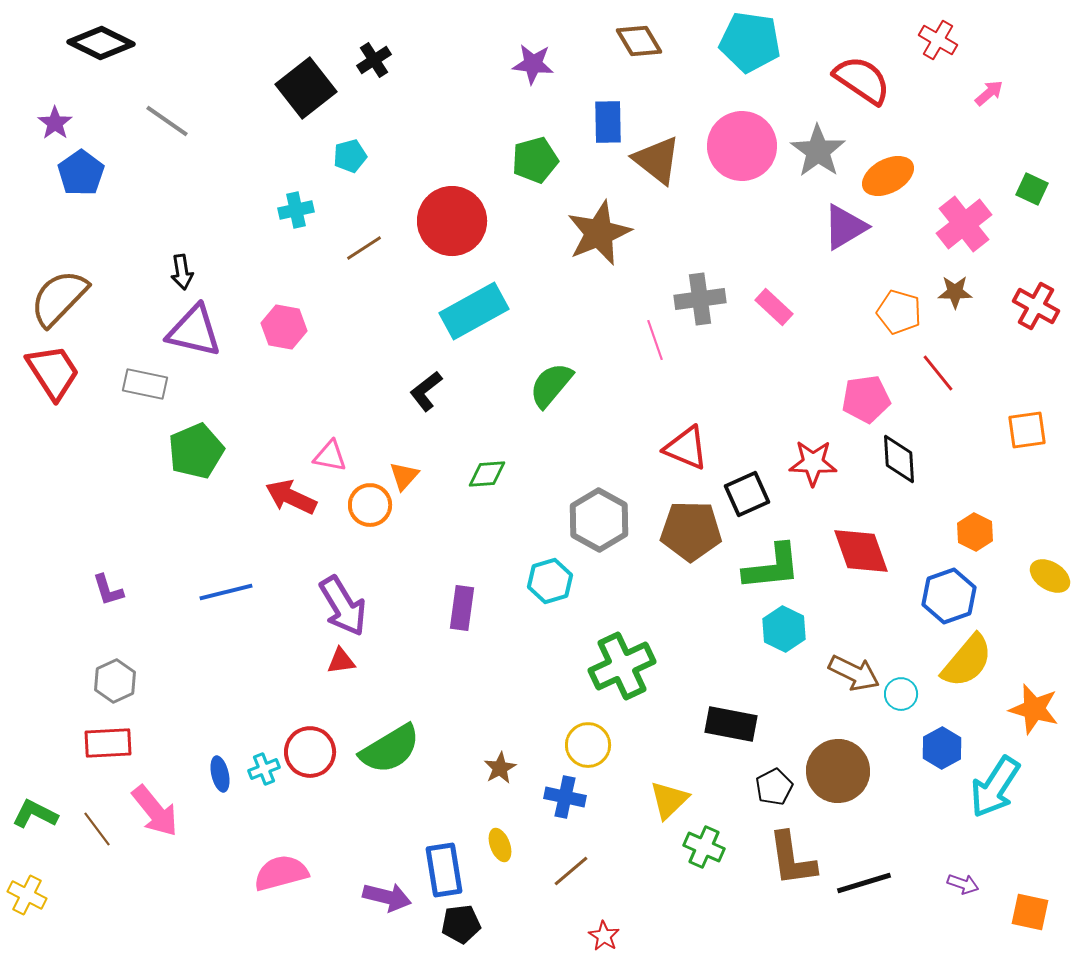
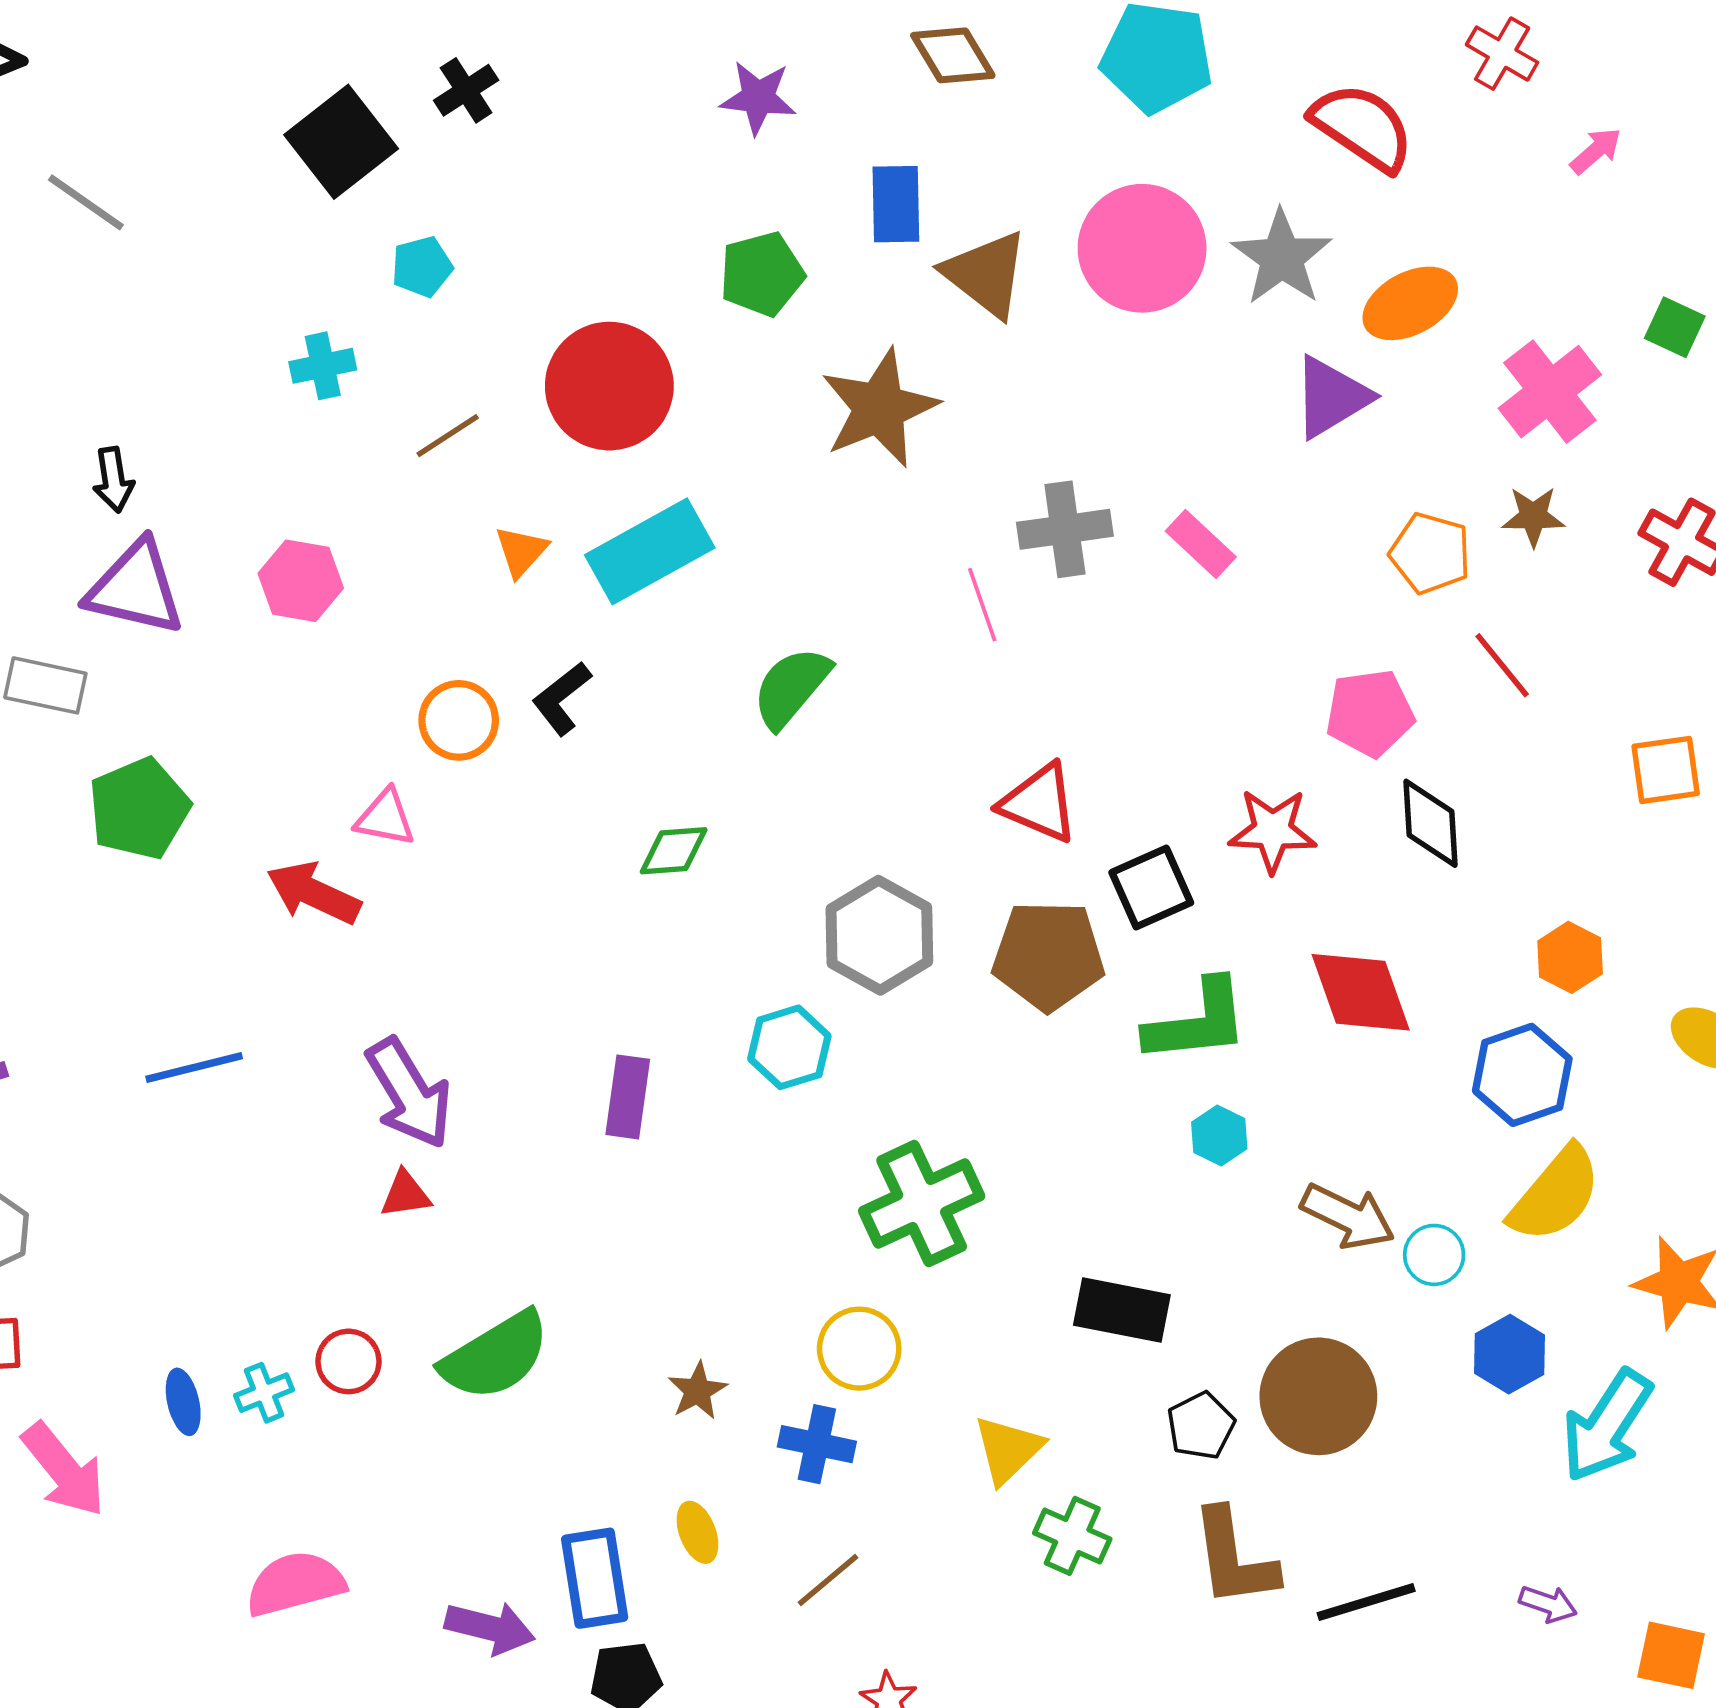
orange triangle: (404, 476) -> (521, 551), moved
orange circle: (370, 505) -> (459, 720), moved
cyan hexagon: (784, 629) -> (1219, 1136), size x0.7
red circle: (310, 752) -> (348, 1361), size x0.7

